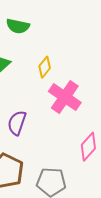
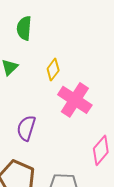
green semicircle: (18, 26) -> (24, 28), turned 85

